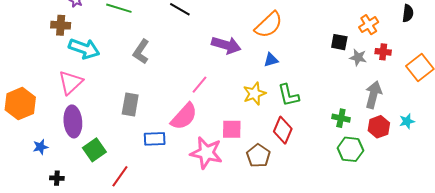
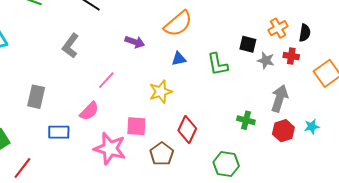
black semicircle: (408, 13) -> (305, 33), moved
purple arrow: (226, 45) -> (135, 42), size x0.7
gray L-shape: (141, 52) -> (70, 46), moved
green L-shape: (288, 95) -> (218, 64), moved
pink semicircle: (184, 116) -> (89, 111), size x0.7
green hexagon: (350, 149) -> (226, 164), moved

